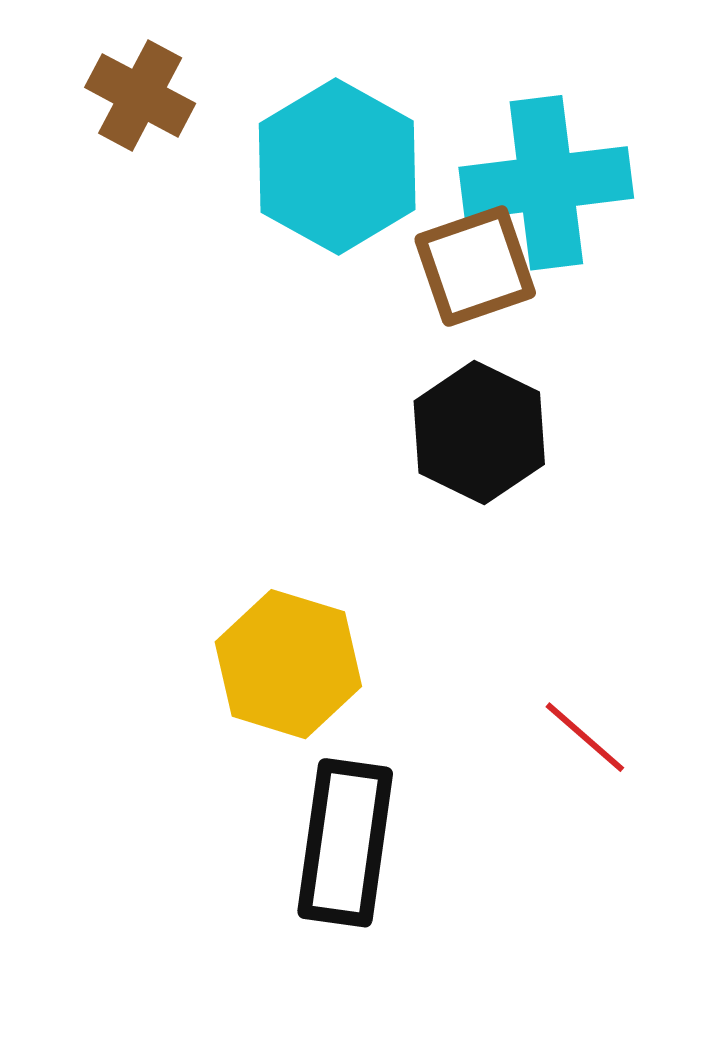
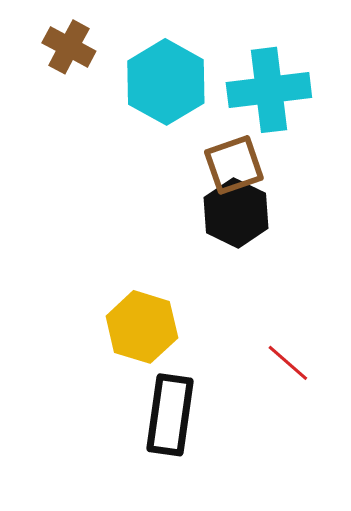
brown square: (475, 266) -> (234, 165), moved

